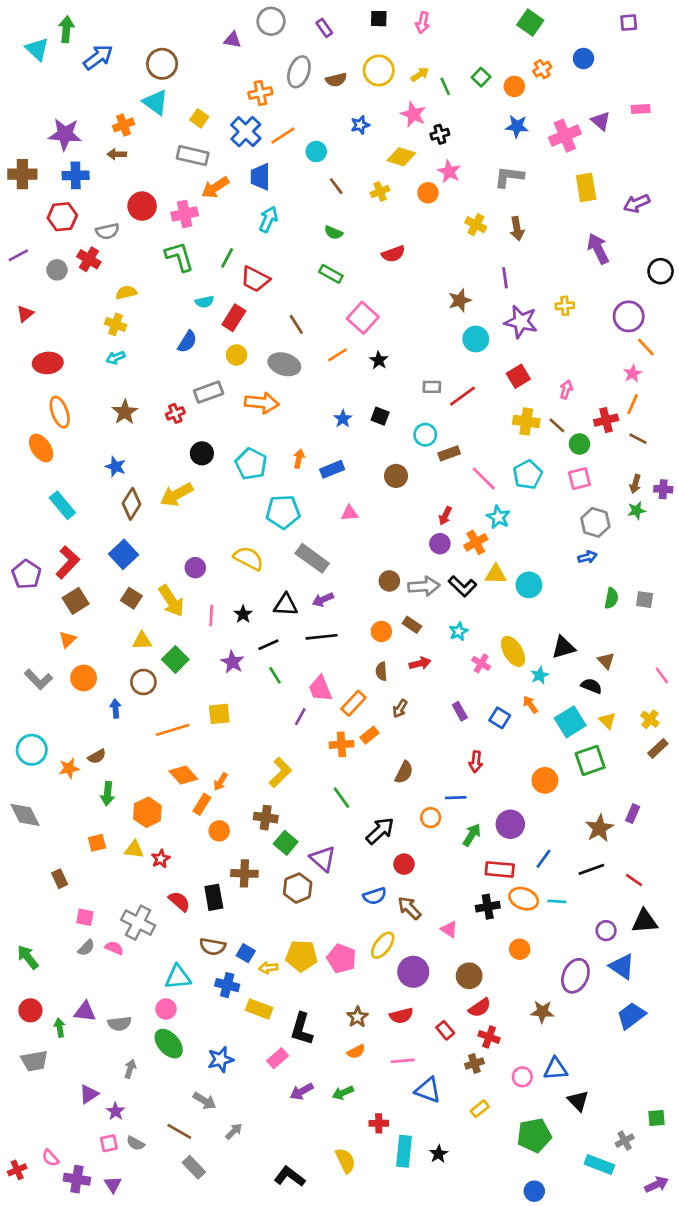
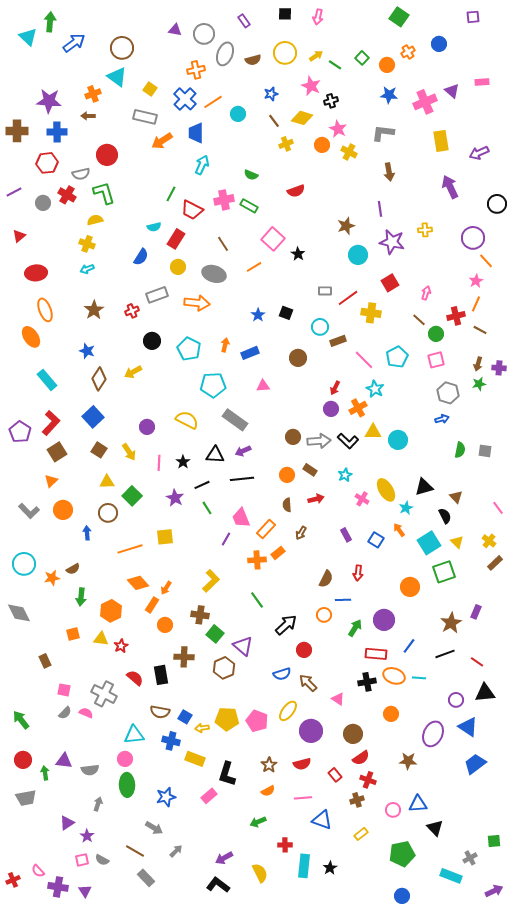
gray circle: (271, 21) -> (204, 34), moved
green line: (445, 86) -> (335, 65), turned -32
brown line: (336, 186) -> (274, 121), moved
pink cross: (185, 214) -> (224, 200), moved
yellow cross: (476, 225) -> (349, 152), moved
green L-shape: (179, 257) -> (104, 193), moved
black star: (379, 360) -> (298, 254), moved
yellow cross: (526, 421) -> (371, 313), moved
yellow arrow: (177, 495) -> (133, 372), size x0.7
yellow arrow: (171, 601) -> (129, 452), size x0.7
black semicircle: (591, 686) -> (445, 516), turned 42
brown semicircle: (404, 772) -> (326, 579), moved
green ellipse: (169, 1044) -> (127, 785), turned 40
purple arrow: (302, 1091) -> (224, 858), moved

